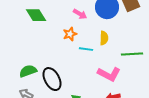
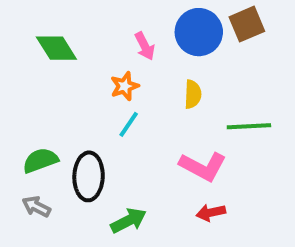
pink arrow: (80, 14) -> (145, 46), turned 32
cyan line: (86, 49) -> (129, 124), moved, turned -64
black ellipse: (52, 79) -> (89, 176), turned 30

